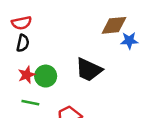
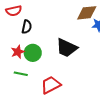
black semicircle: (23, 43) -> (27, 27), moved

